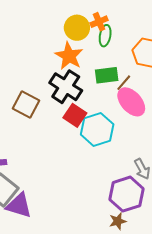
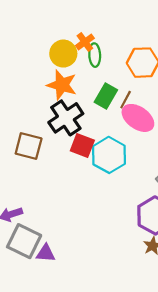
green rectangle: (107, 75) -> (106, 96), turned -40
black cross: (66, 87) -> (66, 118), turned 36
purple triangle: (19, 205) -> (46, 253), size x0.7

